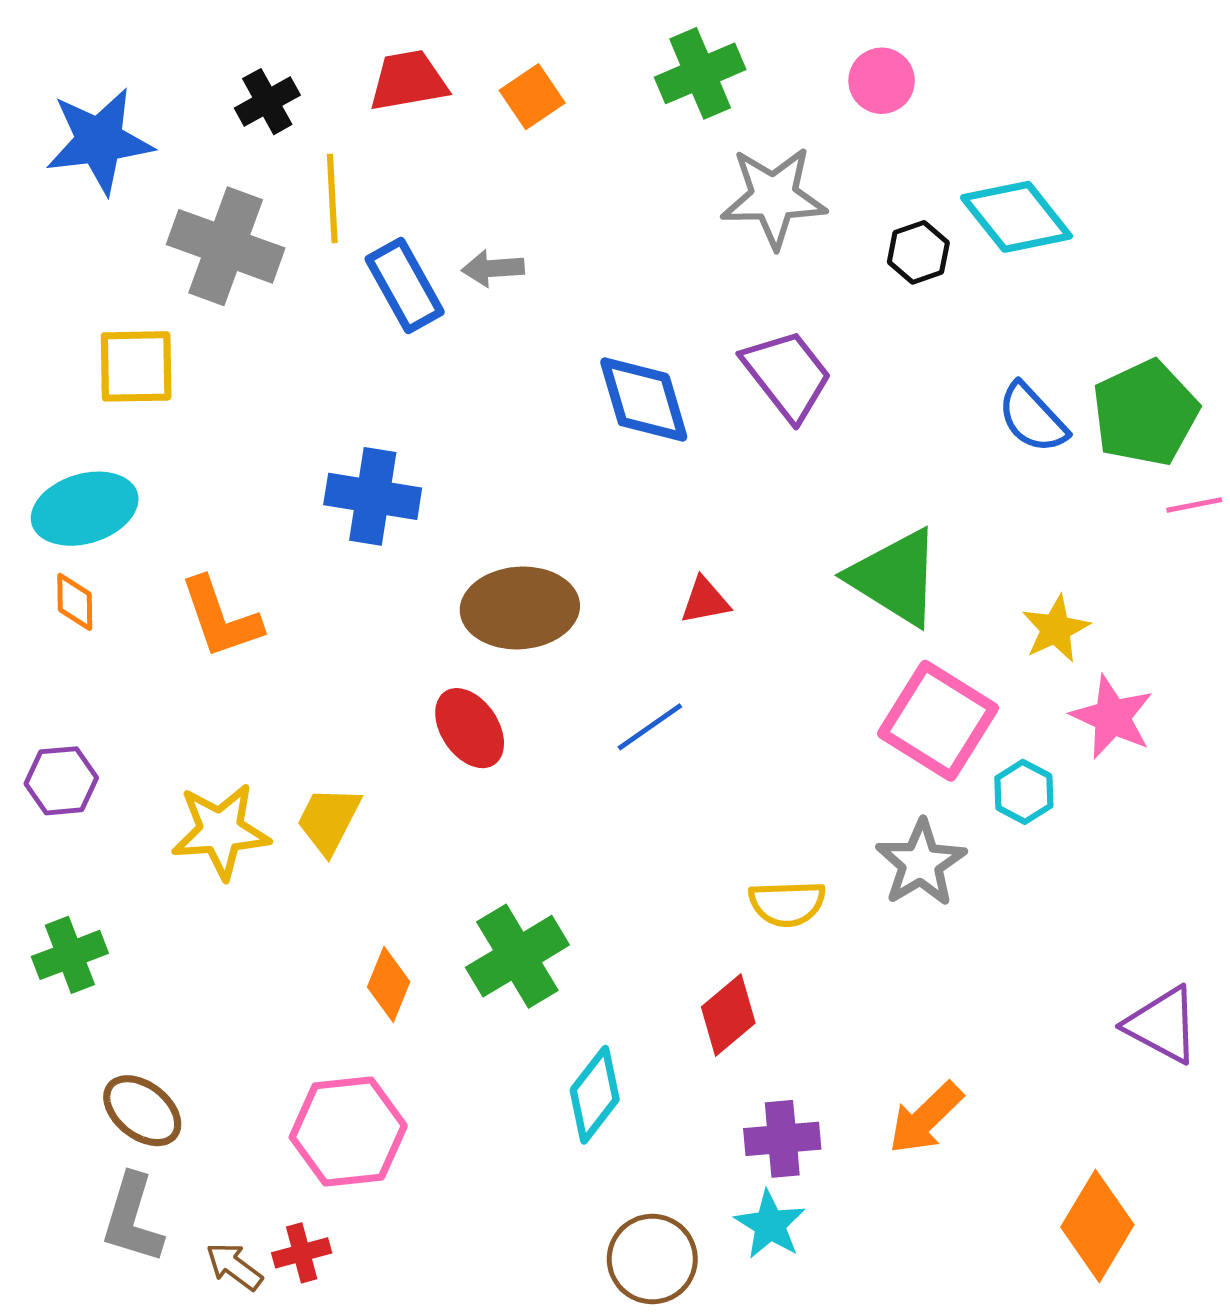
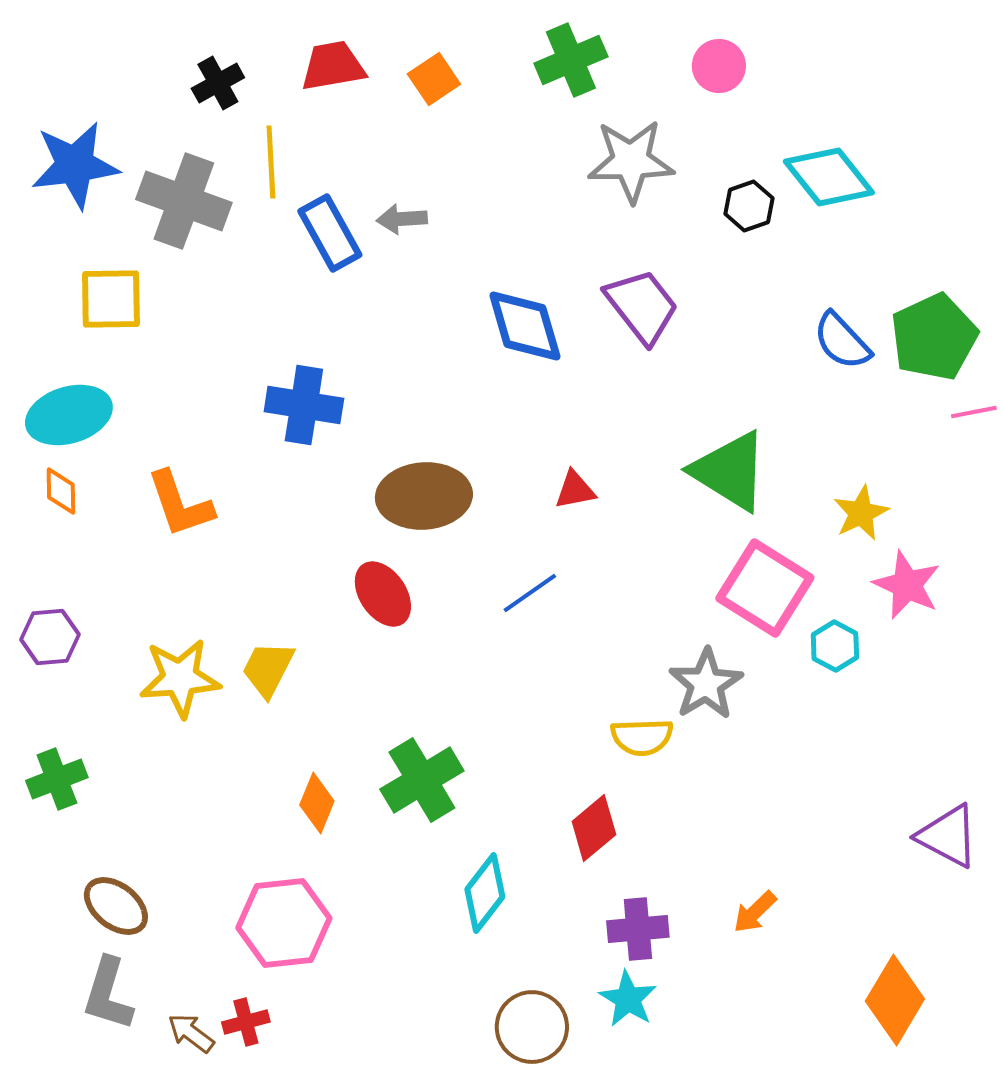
blue star: (99, 141) -> (75, 165), moved
gray star: (921, 863) -> (706, 684), moved
orange arrow: (926, 1118) -> (755, 912), size x0.7

